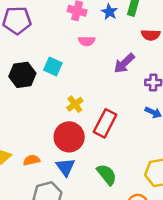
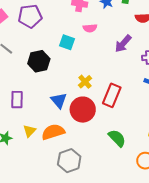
cyan square: (53, 67) -> (67, 42), moved
orange semicircle: (31, 160) -> (53, 132), size x1.6
blue triangle: (65, 167) -> (59, 100), moved

